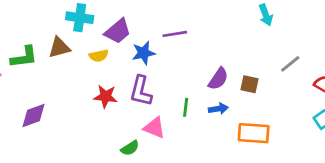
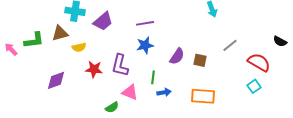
blue star: (144, 53) -> (145, 45), moved
yellow semicircle: (99, 56) -> (79, 47), moved
blue arrow: (218, 109) -> (164, 92), moved
purple diamond: (33, 115) -> (56, 80), moved

